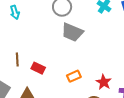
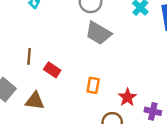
orange rectangle: (74, 76) -> (93, 85), turned -64

